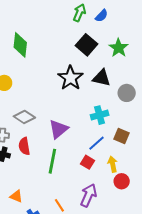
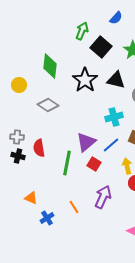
green arrow: (79, 13) -> (82, 31), moved
green diamond: (20, 45) -> (50, 66), moved
gray diamond: (24, 117) -> (48, 105), moved
purple triangle: (58, 129) -> (86, 142), moved
red square: (87, 162) -> (94, 164), moved

